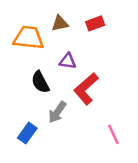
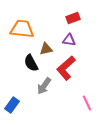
brown triangle: (60, 23) -> (46, 49), moved
purple triangle: (68, 61) -> (69, 40), moved
blue rectangle: (27, 133) -> (12, 105), moved

